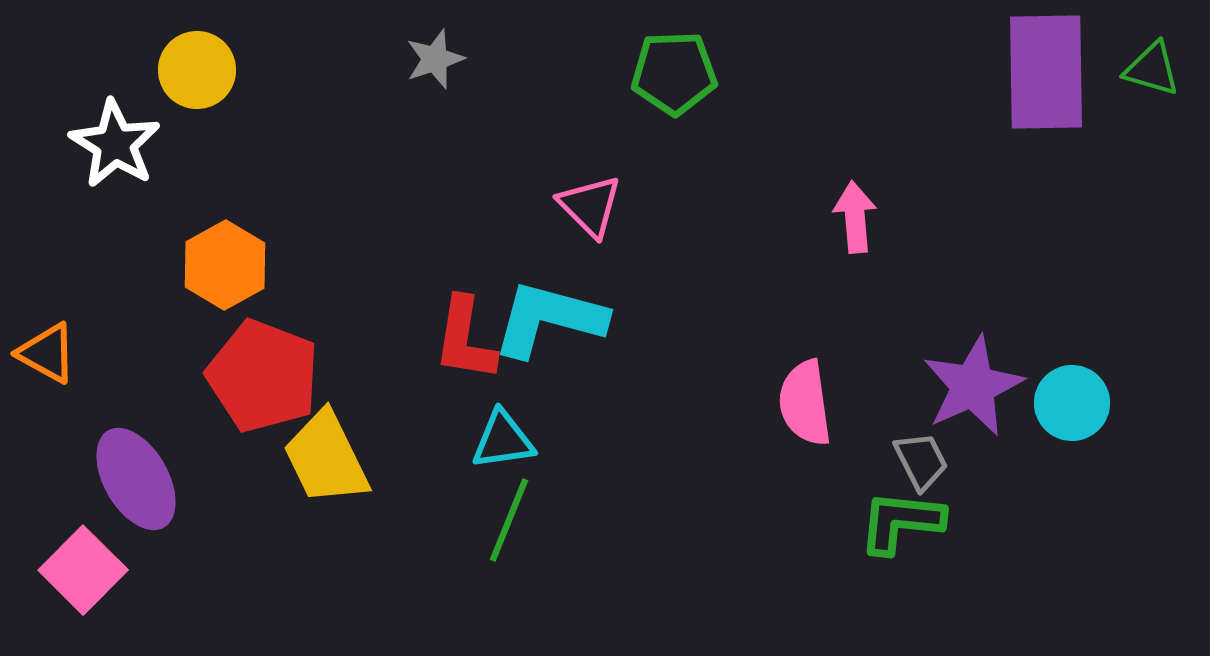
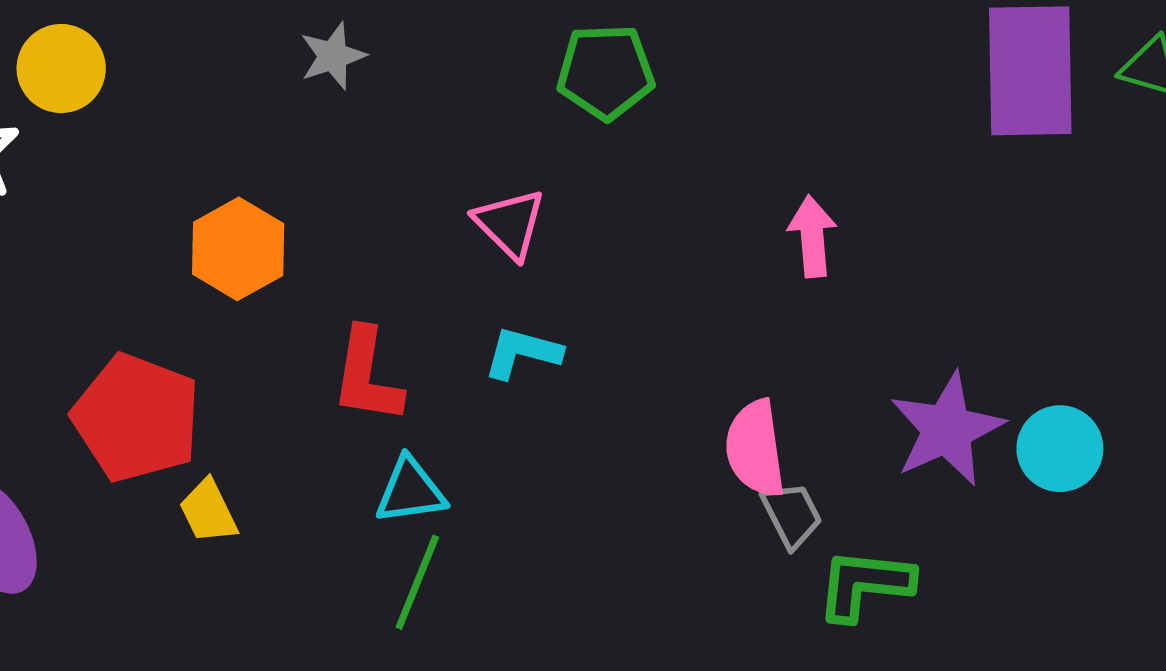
orange hexagon: (225, 265) -> (238, 249), moved
cyan L-shape: (549, 319) -> (522, 353), moved, size x0.6
yellow trapezoid: (326, 458) -> (208, 511), size x0.6
gray trapezoid: (921, 461) -> (792, 515), moved

